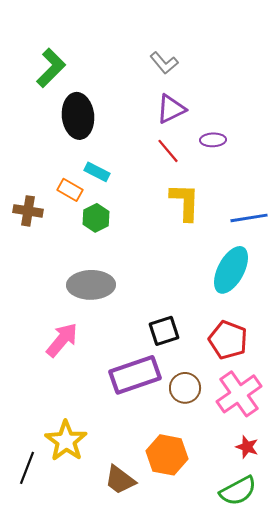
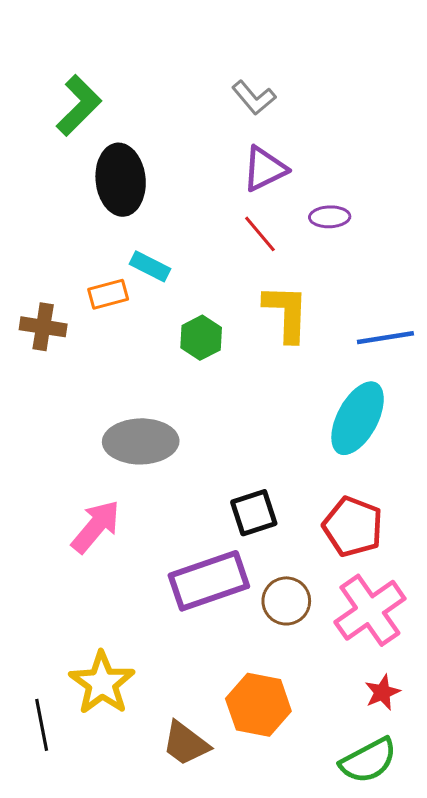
orange rectangle: (70, 190) -> (108, 294), turned -45
green hexagon: (96, 218) -> (201, 338), moved
red star: (247, 447) -> (382, 692), turned 30
black line: (27, 468) -> (42, 725), turned -32

